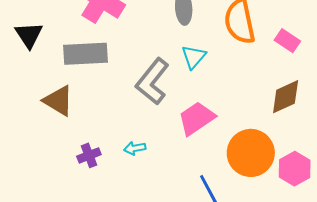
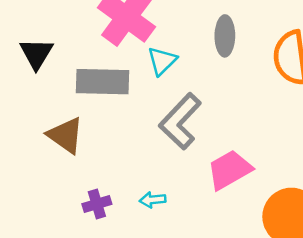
cyan triangle: (194, 57) -> (162, 61), moved

